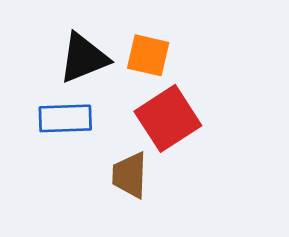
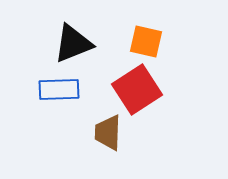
orange square: (148, 55) -> (146, 42), moved

